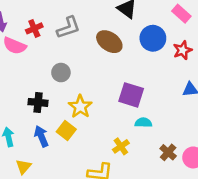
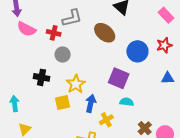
red cross: (34, 28) -> (54, 33), moved, turned 32
blue circle: (153, 38) -> (137, 51), moved
yellow square: (66, 130) -> (63, 103), turned 35
blue arrow: (41, 136) -> (91, 103), moved, turned 30

